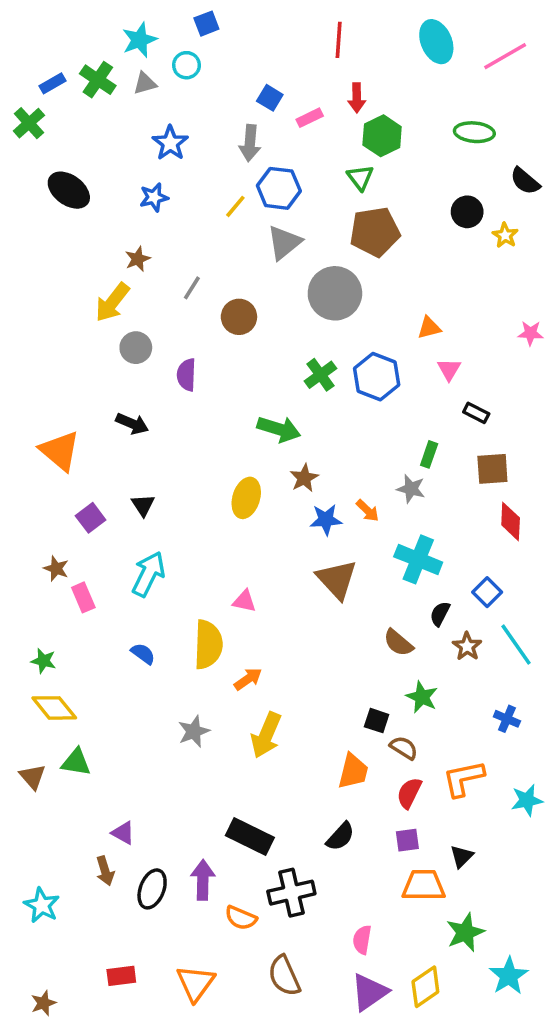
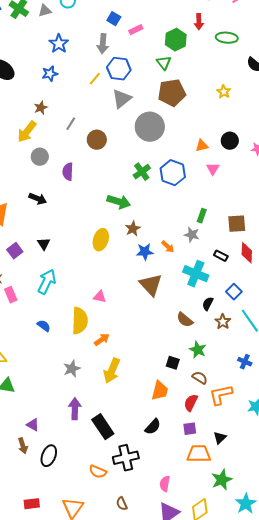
red arrow: (357, 98) -> (199, 22), moved
black circle: (467, 212) -> (230, 141), moved
yellow star: (505, 235) -> (224, 92), moved
black rectangle: (476, 413) -> (221, 256), moved
brown semicircle: (404, 748) -> (200, 378), moved
black rectangle: (250, 836) -> (103, 427), turned 30
purple arrow: (203, 880) -> (75, 409), moved
brown semicircle: (284, 976) -> (122, 504), size x0.6

